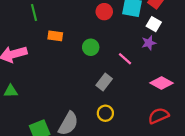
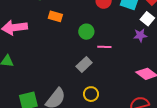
pink line: (125, 59) -> (104, 47), moved, turned -48
gray rectangle: (104, 82) -> (84, 64), moved

